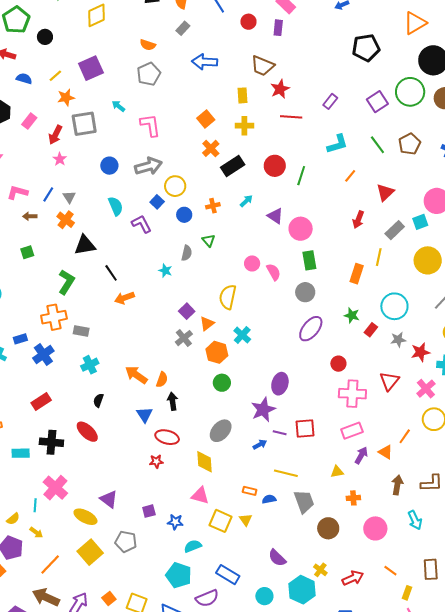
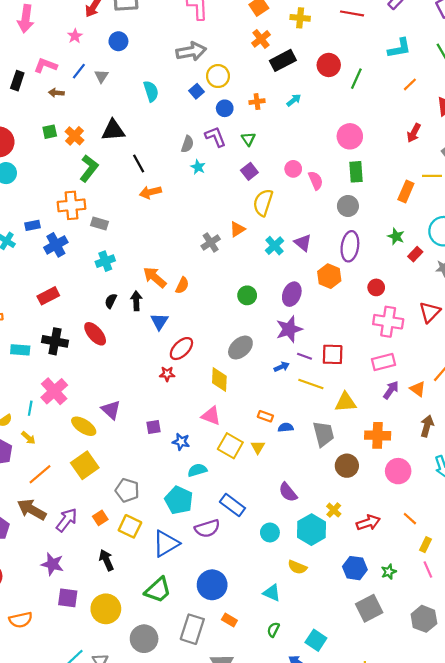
pink star: (60, 159) -> (75, 36), moved
blue circle: (109, 166) -> (118, 41), moved
purple triangle: (275, 216) -> (303, 243), moved
orange cross: (66, 220) -> (74, 136), moved
purple L-shape: (141, 224) -> (215, 137), moved
gray semicircle: (187, 253) -> (187, 144), moved
yellow line: (379, 257) -> (432, 176), turned 72
purple square: (187, 311) -> (249, 171), moved
purple ellipse: (311, 329) -> (350, 246), turned -36
orange hexagon: (217, 352) -> (329, 276), moved
purple ellipse: (280, 384) -> (292, 294), moved
black arrow: (172, 401) -> (136, 301), moved
red ellipse: (167, 437) -> (181, 349), turned -65
yellow triangle: (337, 472) -> (346, 402), moved, size x1.5
yellow line: (286, 473) -> (311, 384), moved
orange cross: (353, 498) -> (378, 435), size x1.6
gray pentagon: (126, 542) -> (127, 490), moved

